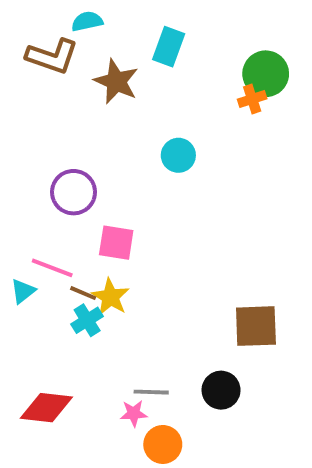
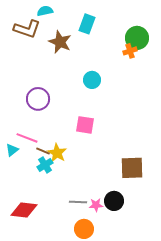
pink square: (116, 243) -> (85, 125), moved
pink star: (134, 413) -> (96, 205), moved

